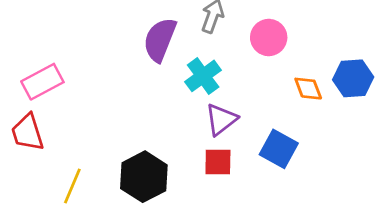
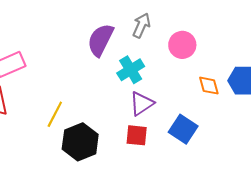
yellow line: (72, 186) -> (55, 114), moved

